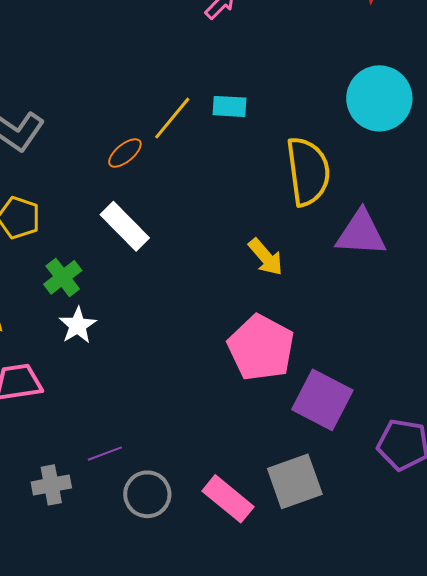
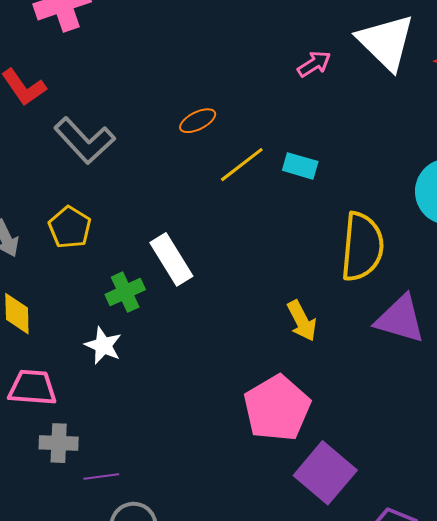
orange ellipse: (125, 153) -> (198, 121), moved
green cross: (63, 277) -> (125, 292), moved
white star: (78, 325) -> (103, 345), turned -30
gray cross: (51, 485) -> (59, 443), moved

